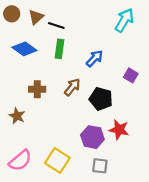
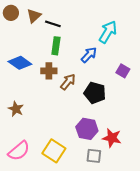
cyan arrow: (124, 20) -> (108, 32), moved
blue diamond: (24, 49) -> (20, 63), moved
brown cross: (37, 89) -> (49, 71), moved
red star: (119, 130) -> (112, 138), moved

